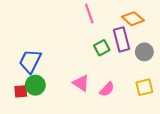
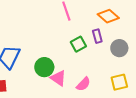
purple rectangle: (121, 39) -> (97, 36), size x0.6
green circle: (35, 85) -> (44, 67), moved

